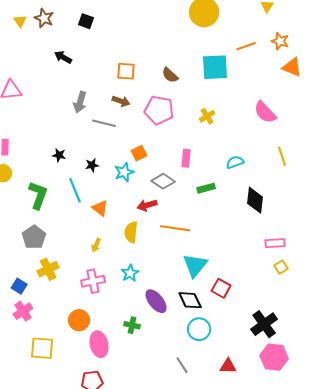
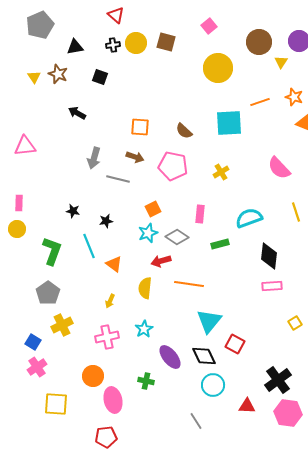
cyan semicircle: (235, 162) -> (249, 218), size x1.5
cyan star: (124, 172) -> (148, 233), moved
pink rectangle: (275, 243) -> (272, 286), moved
red triangle: (228, 366) -> (247, 406), moved

